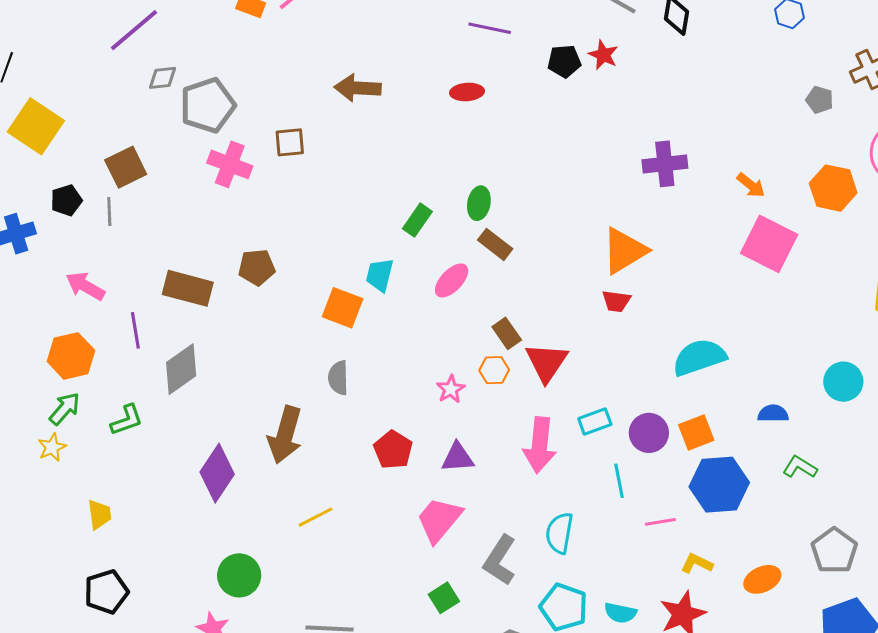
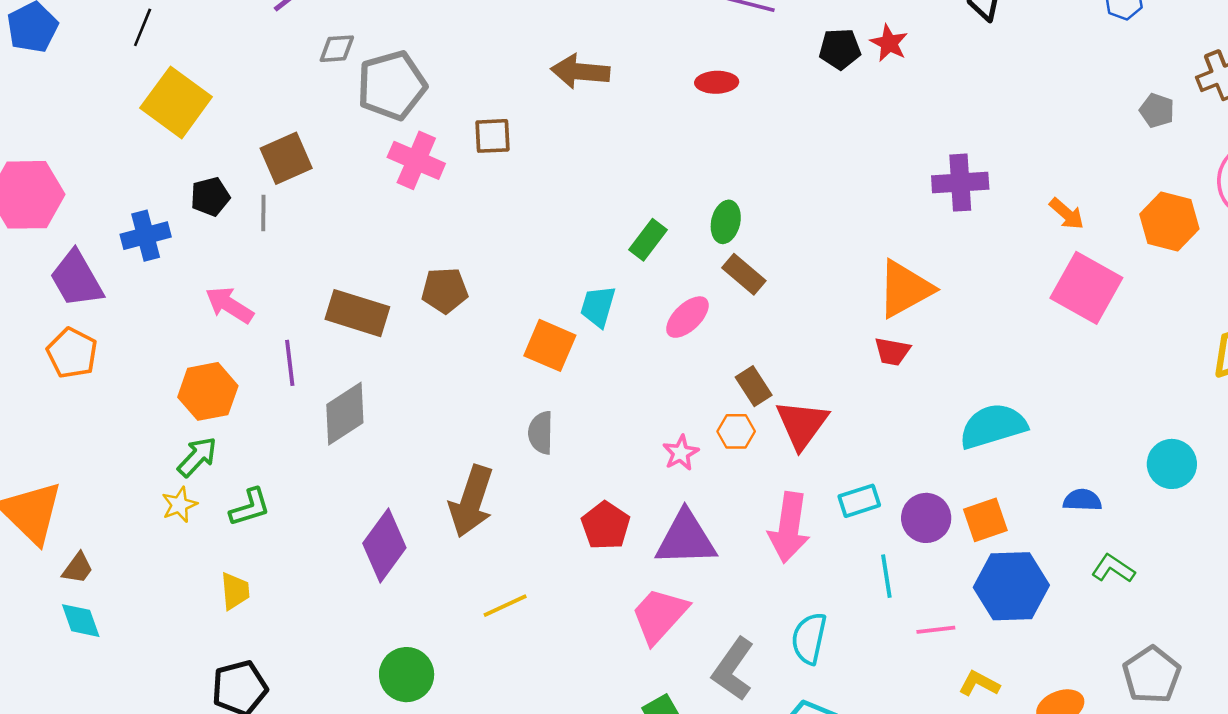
green L-shape: (127, 420) -> (250, 507), moved
purple triangle: (458, 457) -> (686, 539), size x1.5

